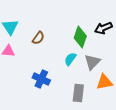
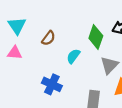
cyan semicircle: (70, 59) -> (73, 56), moved

